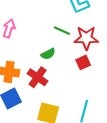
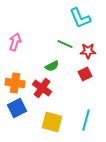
red star: (86, 38) -> (88, 51), size x0.7

